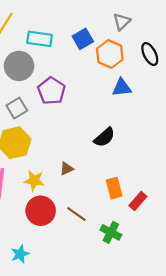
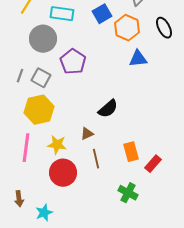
gray square: (17, 108) -> (41, 78), turned -30
black semicircle: (104, 137) -> (108, 109), moved
brown line: (76, 214) -> (96, 159), moved, turned 42

